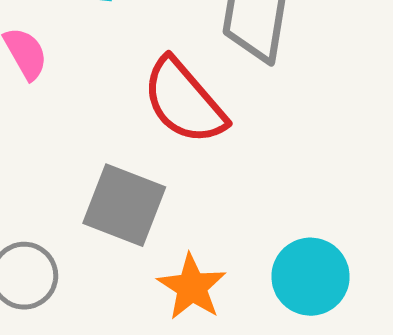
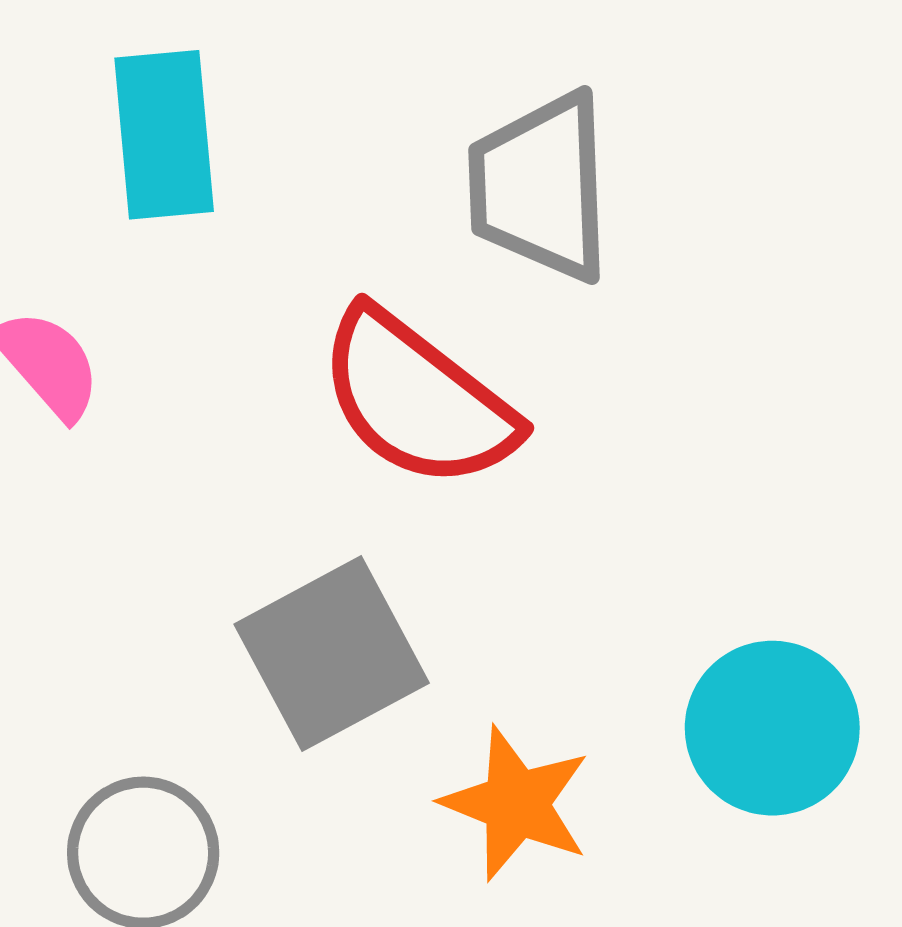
gray square: (124, 205) -> (332, 654), turned -38

